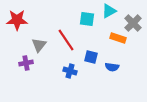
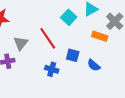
cyan square: (87, 19) -> (69, 17), turned 35
blue semicircle: (112, 67) -> (94, 65), turned 32

